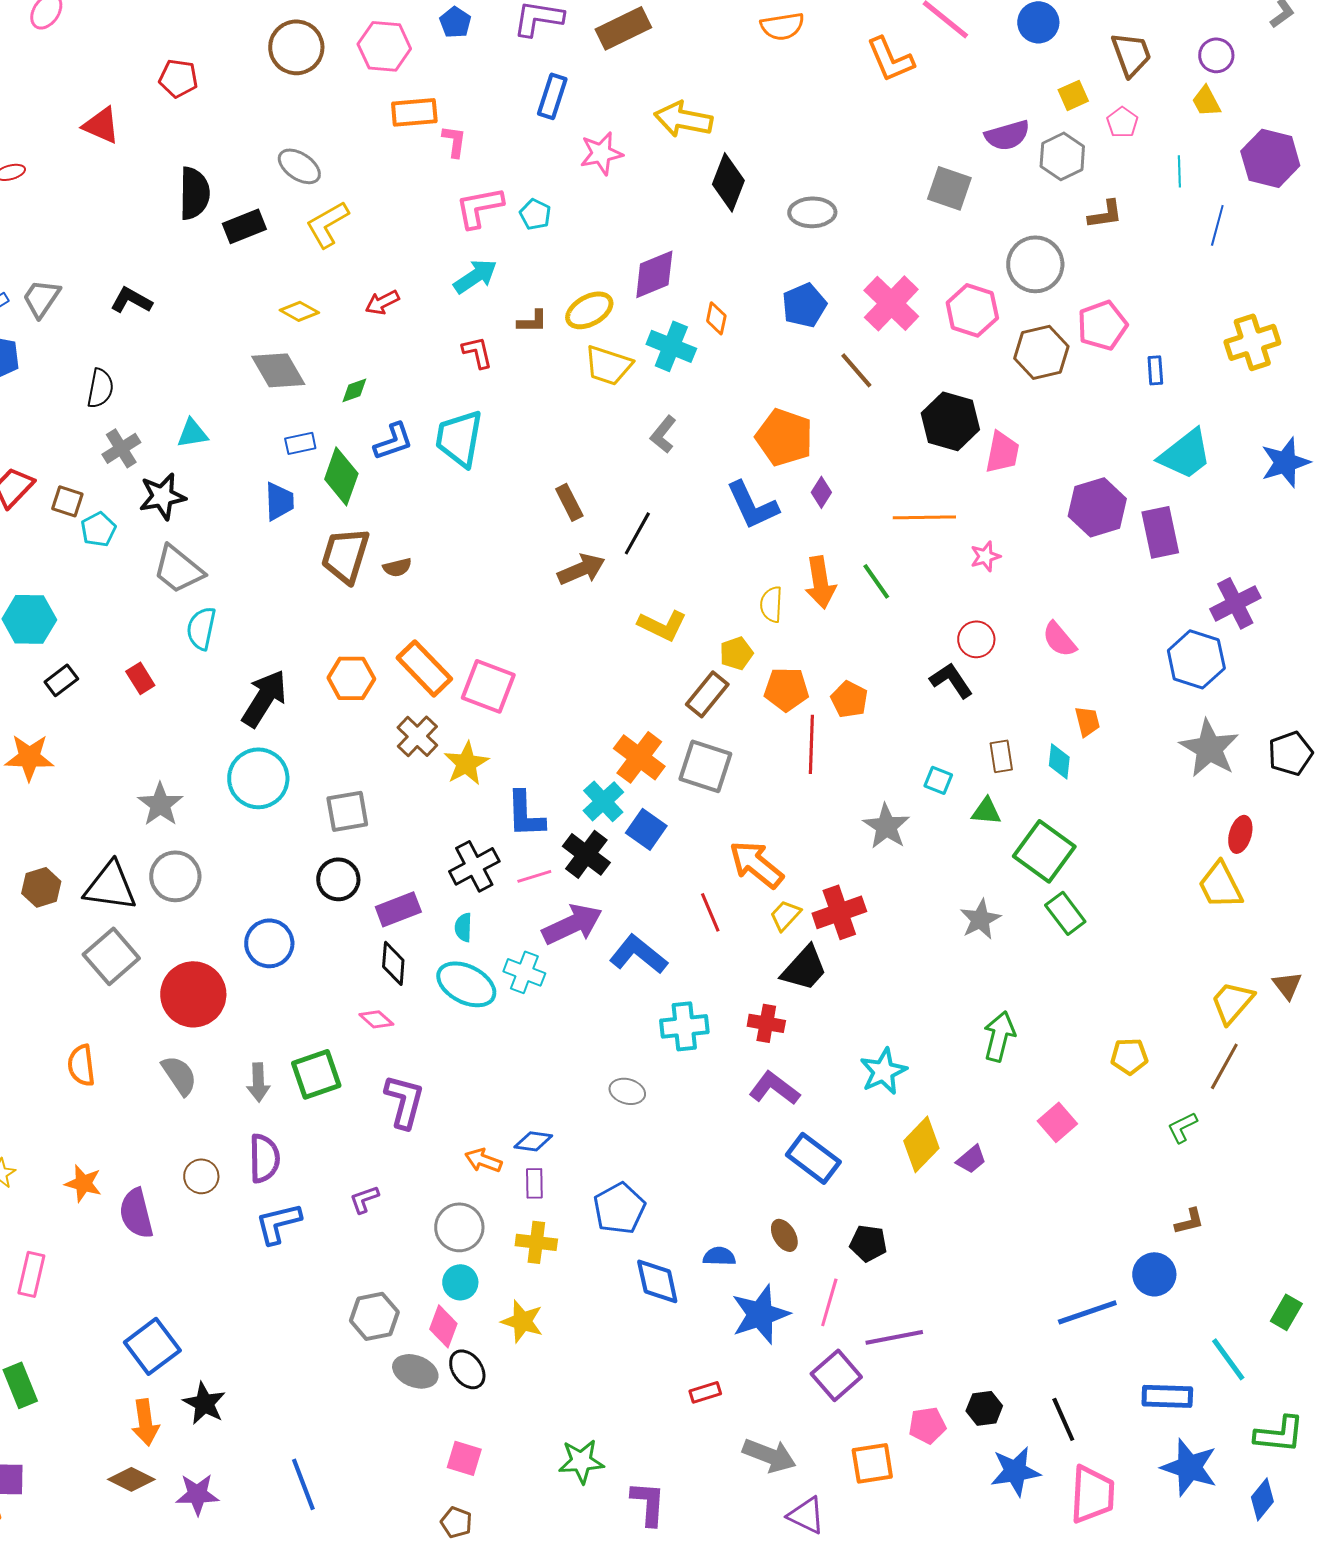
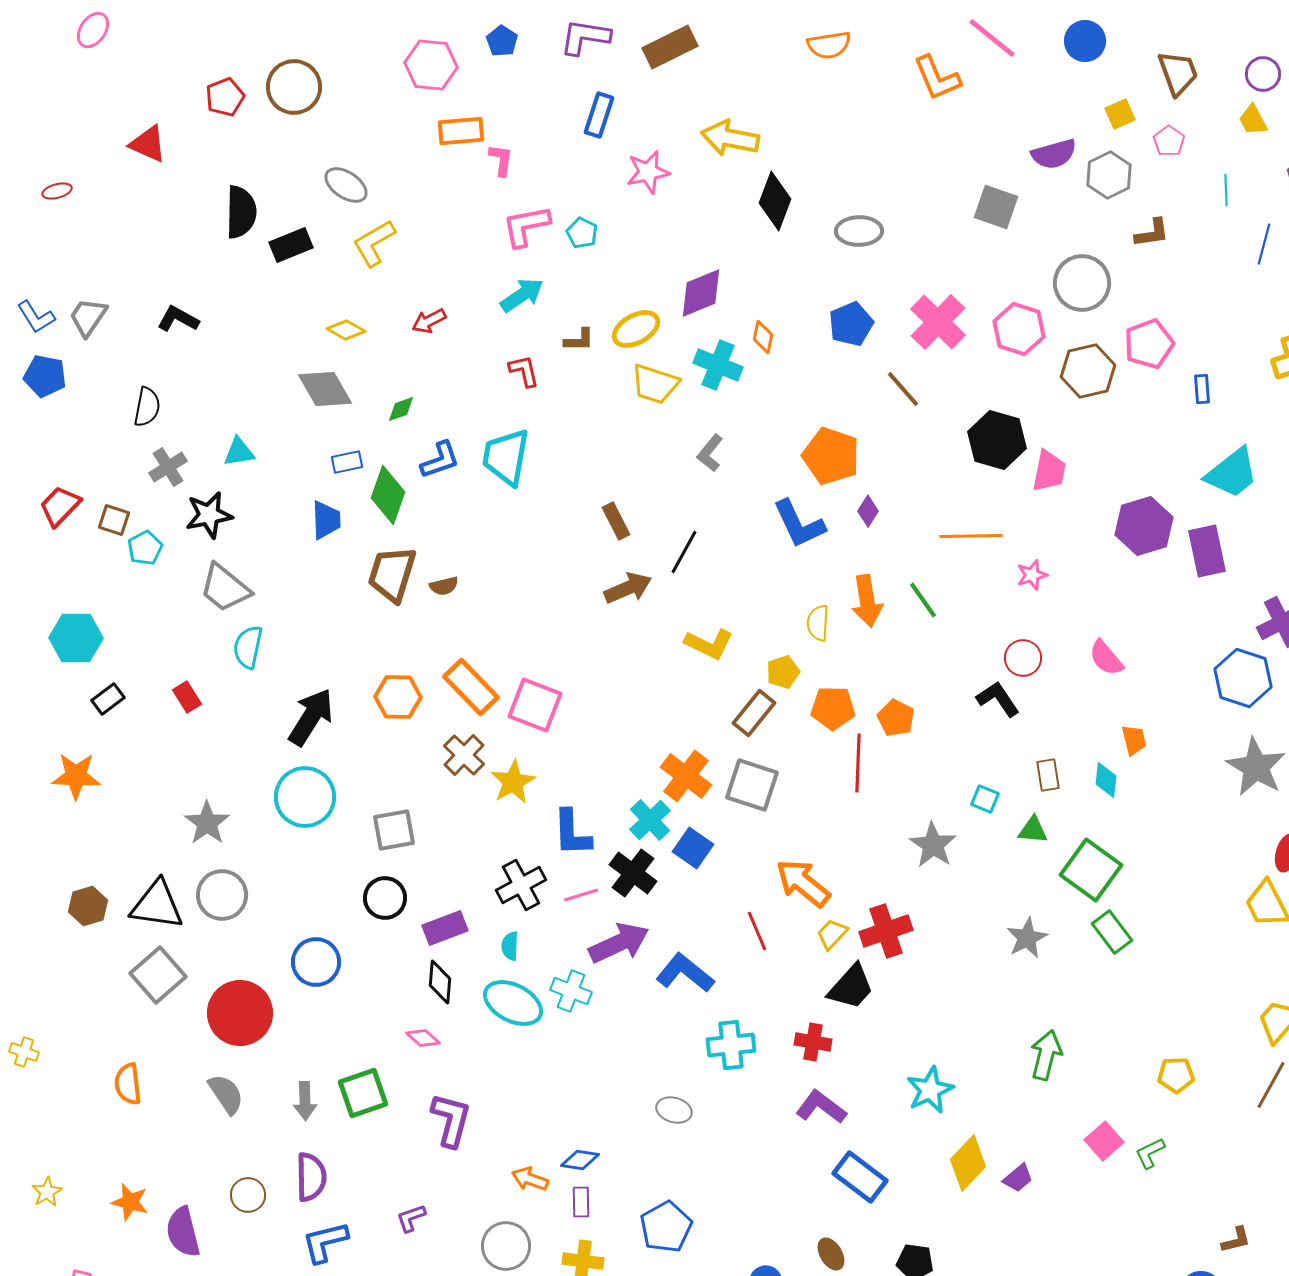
brown circle: (296, 47) -> (294, 87), moved
red pentagon: (178, 78) -> (225, 97), turned -30
green L-shape: (1182, 1127) -> (1150, 1153), moved

